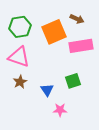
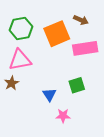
pink triangle: (19, 57) -> (20, 60), turned -30
brown star: (20, 82) -> (12, 83), moved

